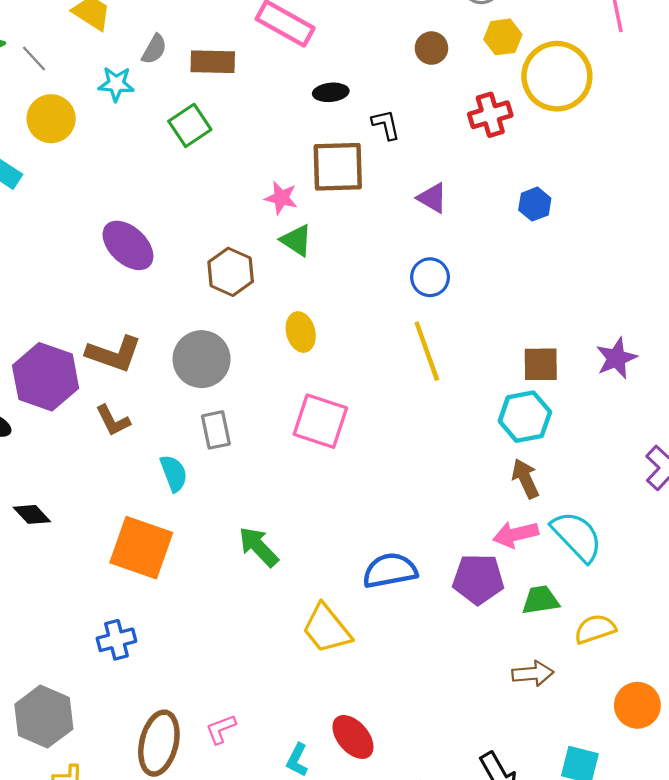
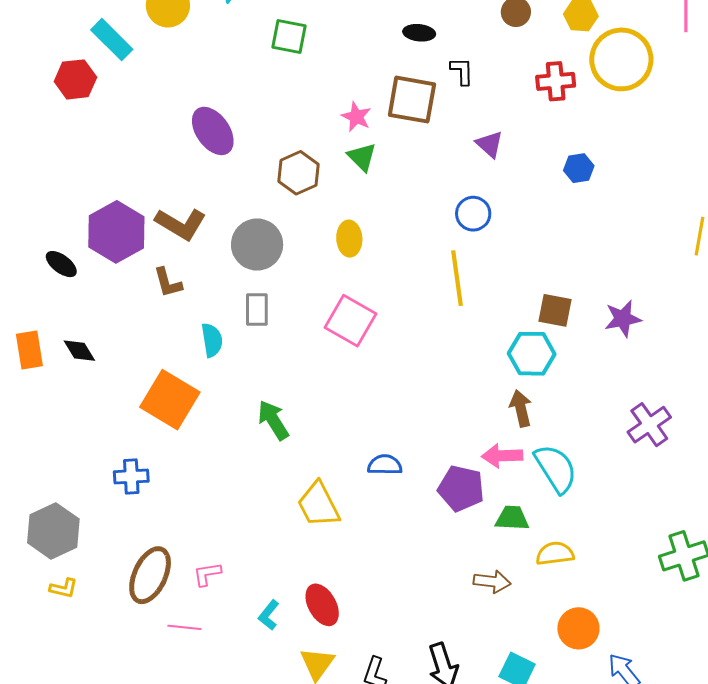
green square: (190, 125) -> (289, 36), turned 33
blue semicircle: (390, 571) -> (385, 465), size x0.7

